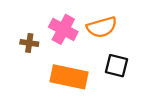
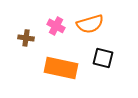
pink cross: (63, 29) -> (56, 26), size x0.7

